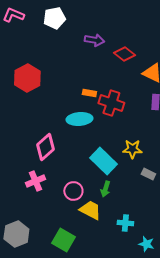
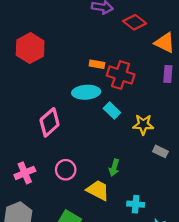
cyan rectangle: (103, 161) -> (112, 111), moved, size x0.6
pink cross: (35, 181) -> (25, 173), moved
pink circle: (73, 191) -> (66, 170), moved

